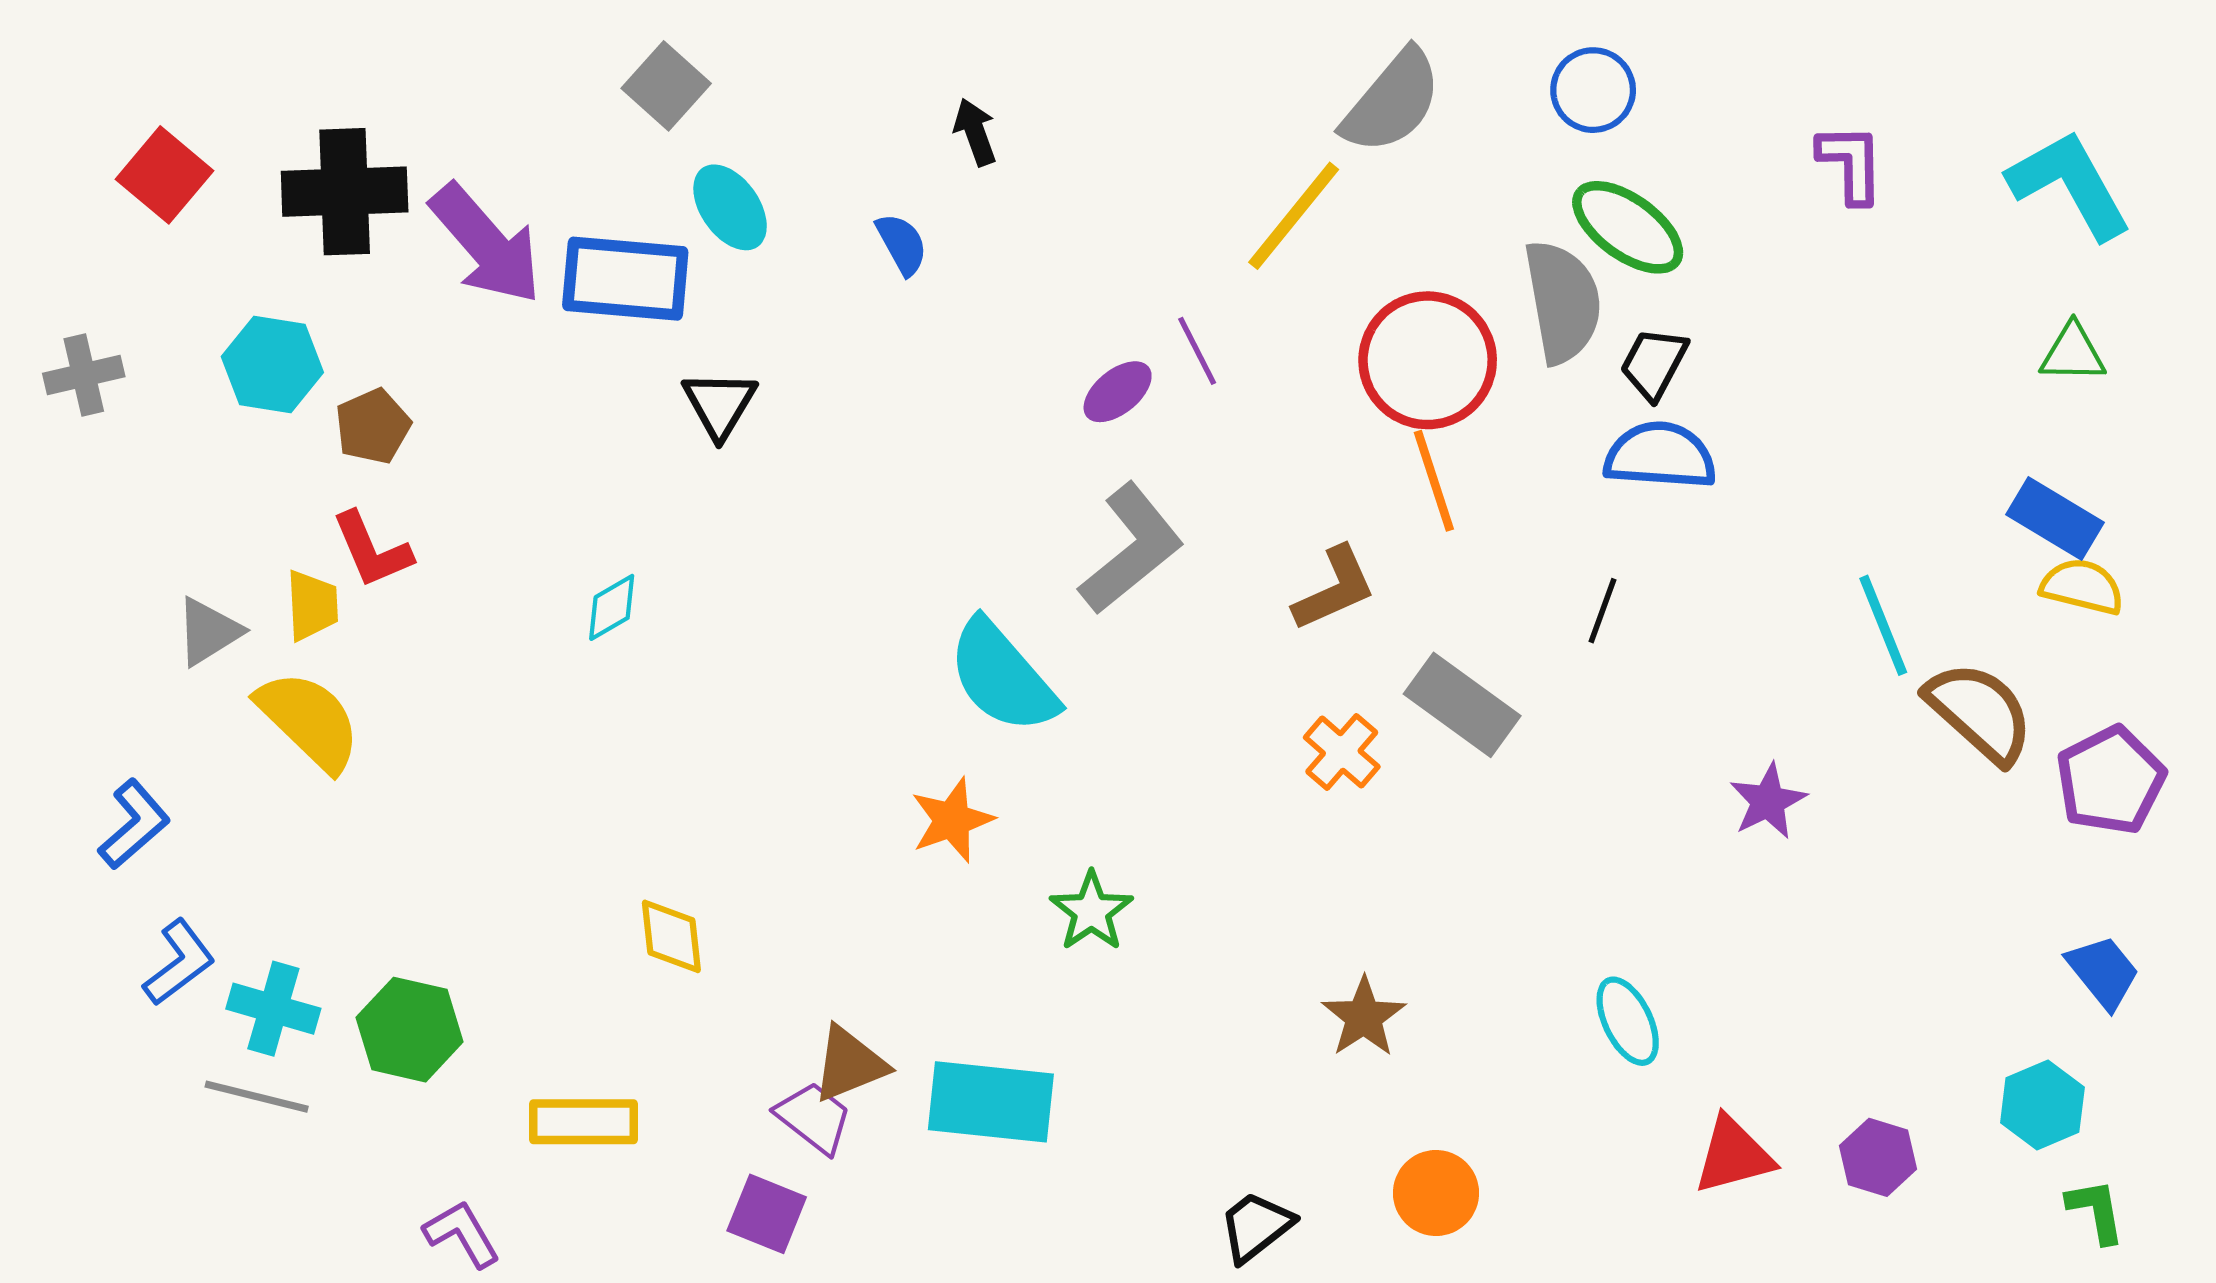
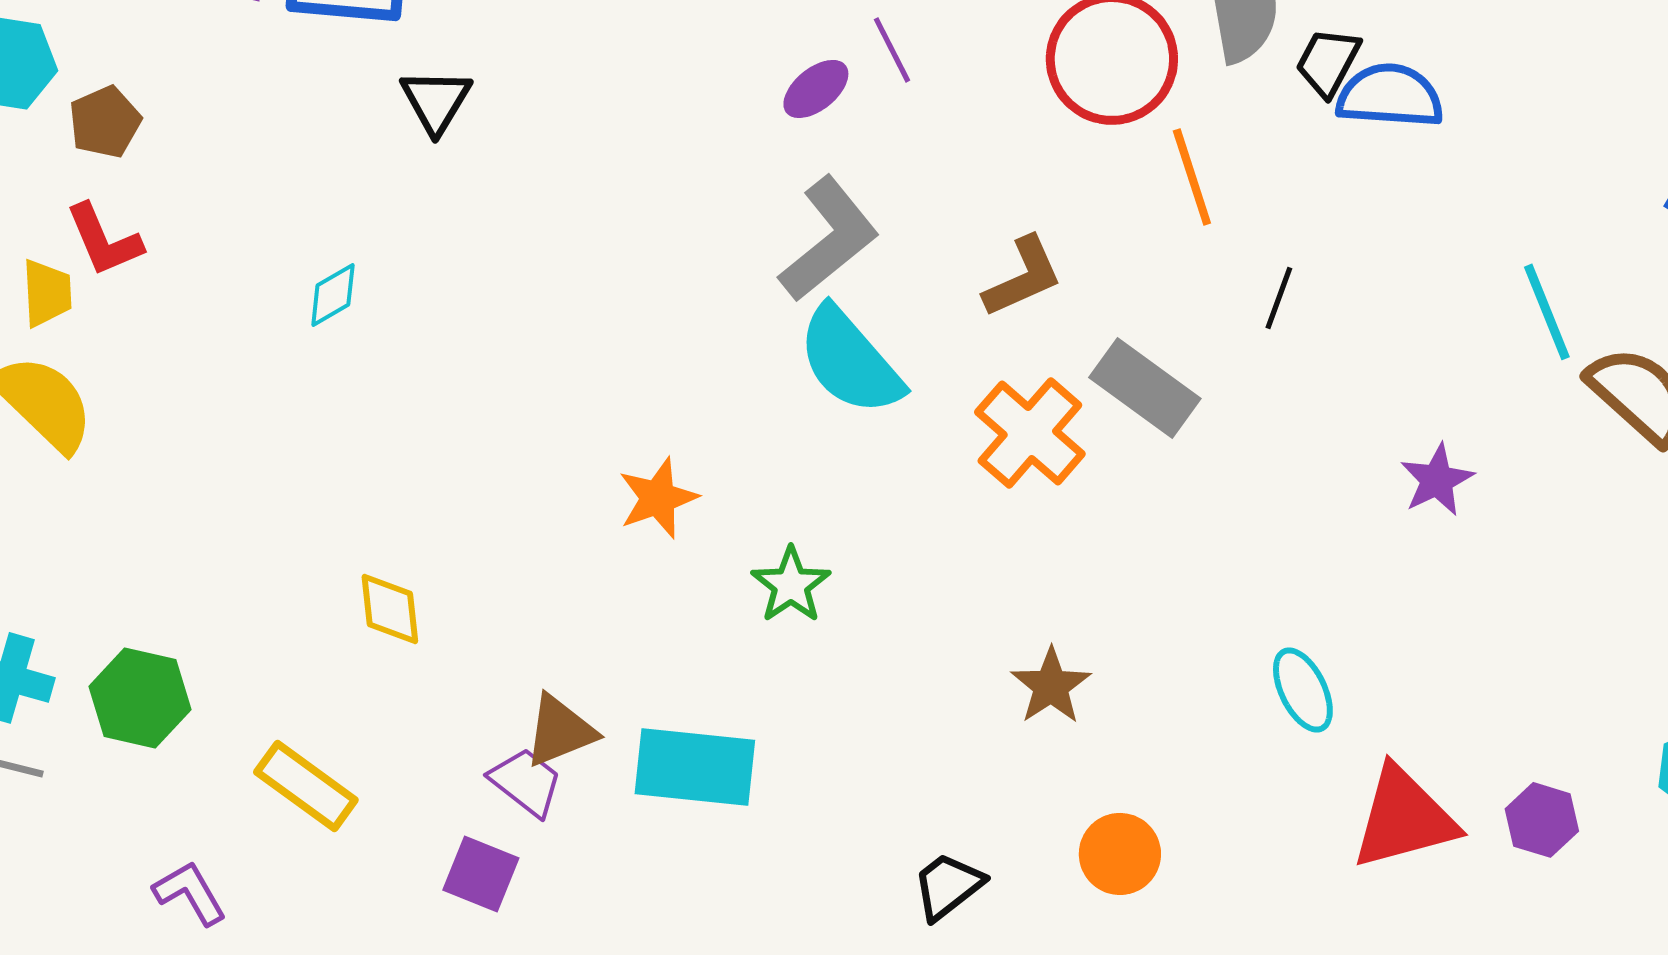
blue semicircle: (1660, 456) -> (1390, 96), moved
orange line: (1434, 481) -> (1192, 177), moved
cyan semicircle: (1002, 677) -> (850, 361), moved
orange cross: (1342, 752) -> (1030, 433), size x1.5
yellow rectangle: (583, 1122) -> (306, 786), turned 36
red triangle: (1733, 1155) -> (1404, 818), size x1.4

